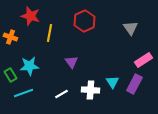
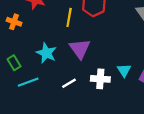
yellow line: (49, 33) -> (69, 17), moved
purple triangle: (71, 62) -> (80, 49), size x1.5
cyan star: (29, 66) -> (46, 53), moved, turned 30

